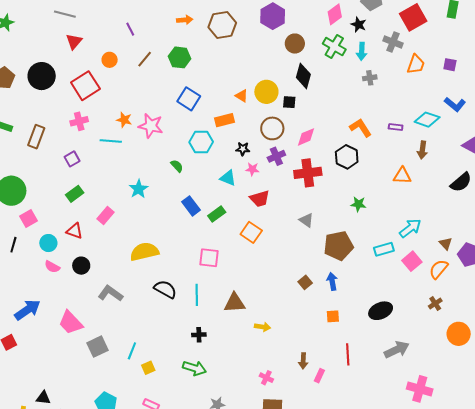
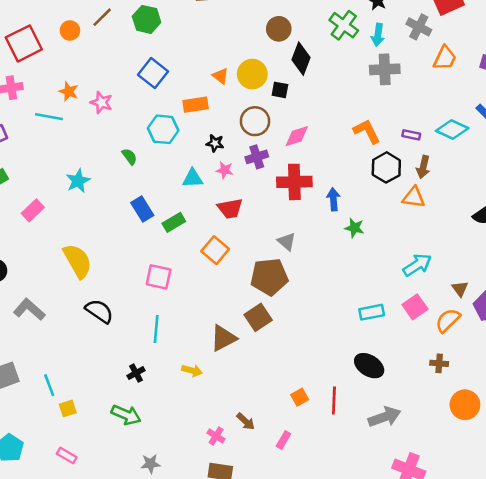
brown circle: (295, 44) -> (279, 29), moved
orange circle: (110, 60) -> (70, 30), moved
gray cross: (370, 78) -> (385, 69), size x1.6
pink star: (151, 126) -> (101, 102), size x0.7
brown arrow: (422, 150) -> (423, 167), moved
black hexagon: (347, 157) -> (386, 167), moved
cyan triangle: (228, 178) -> (193, 178), turned -30
brown pentagon: (338, 246) -> (269, 277), moved
cyan rectangle: (384, 249) -> (372, 312), moved
yellow semicircle: (144, 252) -> (77, 261), turned 68
blue arrow: (332, 281) -> (333, 199), moved
brown square: (305, 282) -> (258, 317), moved, size x1.5
cyan line: (197, 295) -> (156, 329), moved
brown triangle: (235, 303) -> (223, 338), moved, turned -30
brown cross: (435, 304) -> (439, 363), turned 32
black ellipse: (381, 311) -> (369, 366), turned 50
orange square: (333, 316) -> (300, 397), moved, turned -32
yellow arrow: (262, 327) -> (192, 371), moved
black cross: (199, 335) -> (136, 373), turned -32
cyan line: (132, 351) -> (49, 385), turned -48
red line: (348, 354) -> (334, 400), moved
brown arrow: (303, 361) -> (246, 421), moved, turned -56

